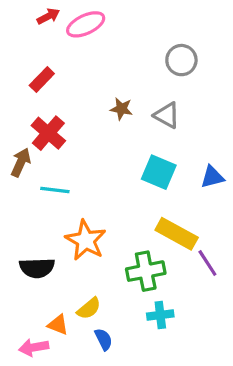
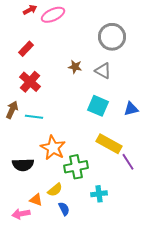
gray circle: (181, 60) -> (112, 37), size x1.4
brown arrow: (21, 162) -> (12, 110), moved
green cross: (146, 271) -> (76, 167), moved

